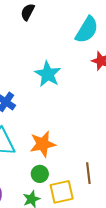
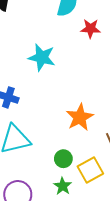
orange star: (43, 144) -> (80, 117), moved

